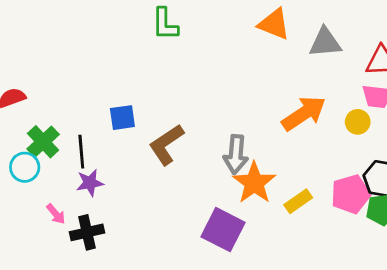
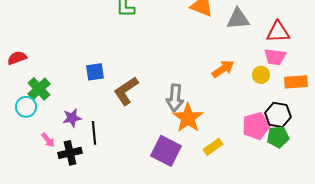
orange arrow: (304, 113) -> (223, 69), size x0.7
black line: (81, 152) -> (94, 133), moved
yellow rectangle: (298, 201) -> (213, 147), moved

